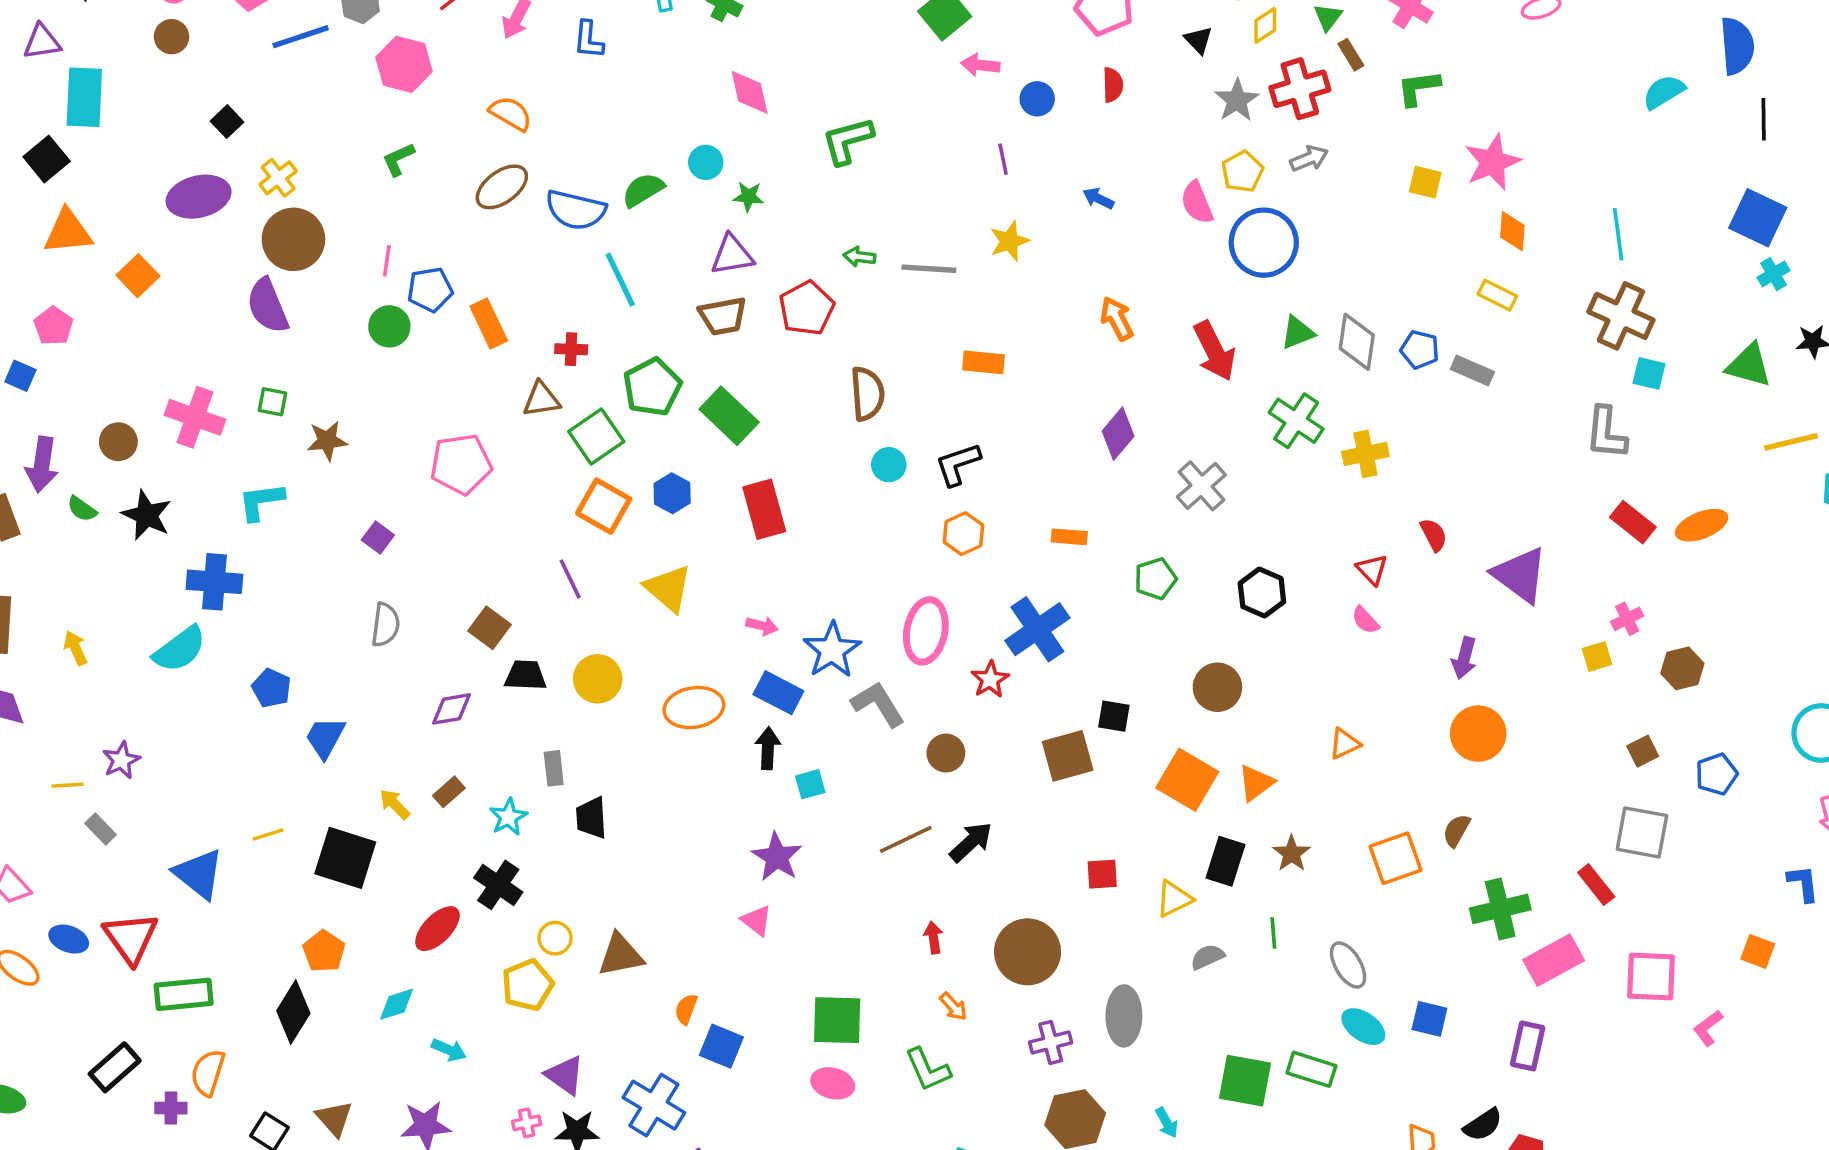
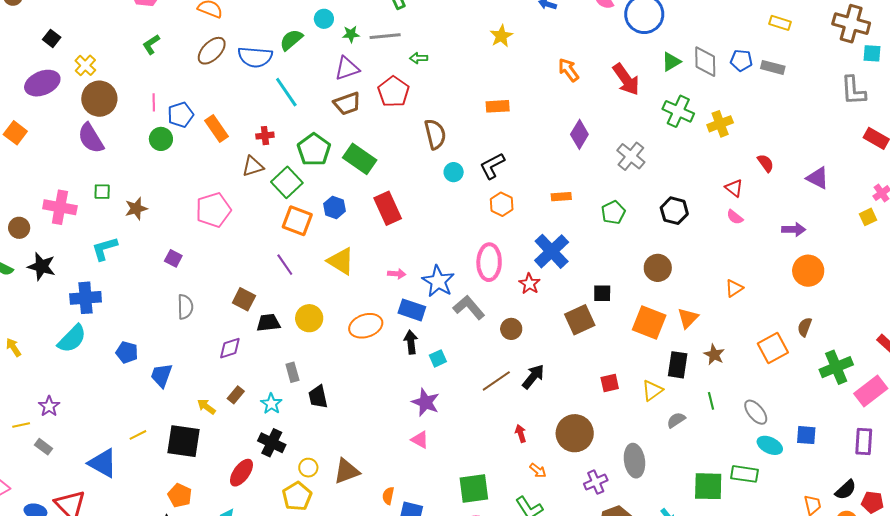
gray line: (929, 269) -> (385, 36), moved
purple triangle: (1520, 575) -> (818, 178), size x0.7
purple arrow: (1464, 658) -> (794, 229), turned -95

